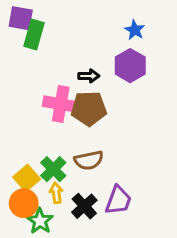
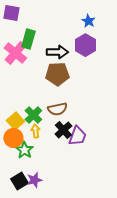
green rectangle: (34, 34) -> (28, 39), moved
black arrow: (89, 76) -> (57, 52), size x1.5
pink cross: (61, 104) -> (15, 53), moved, turned 30
black cross: (84, 206) -> (63, 130), moved

